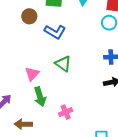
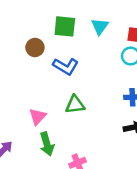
green triangle: (63, 64) -> (75, 105), turned -42

